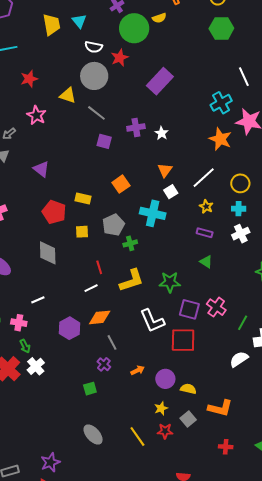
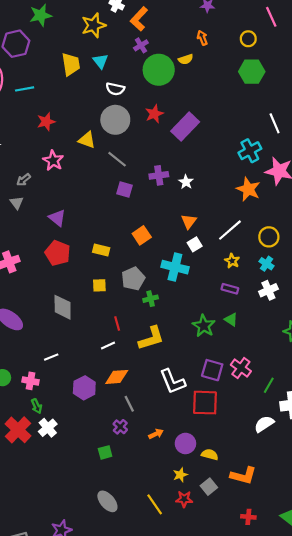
red star: (120, 58) -> (154, 114), moved
cyan cross: (239, 209) -> (267, 264), turned 32
red pentagon: (54, 212) -> (58, 253), moved
green star: (170, 282) -> (204, 326), moved, turned 30

